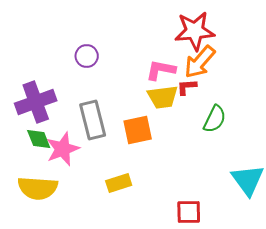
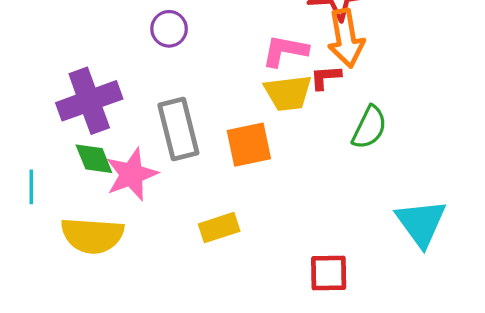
orange arrow: (200, 62) -> (346, 38), turned -51

